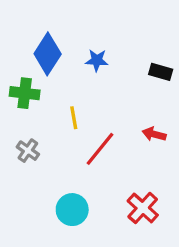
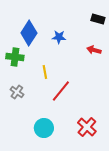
black rectangle: (161, 72) -> (98, 19), moved
red arrow: (154, 134) -> (94, 50), moved

